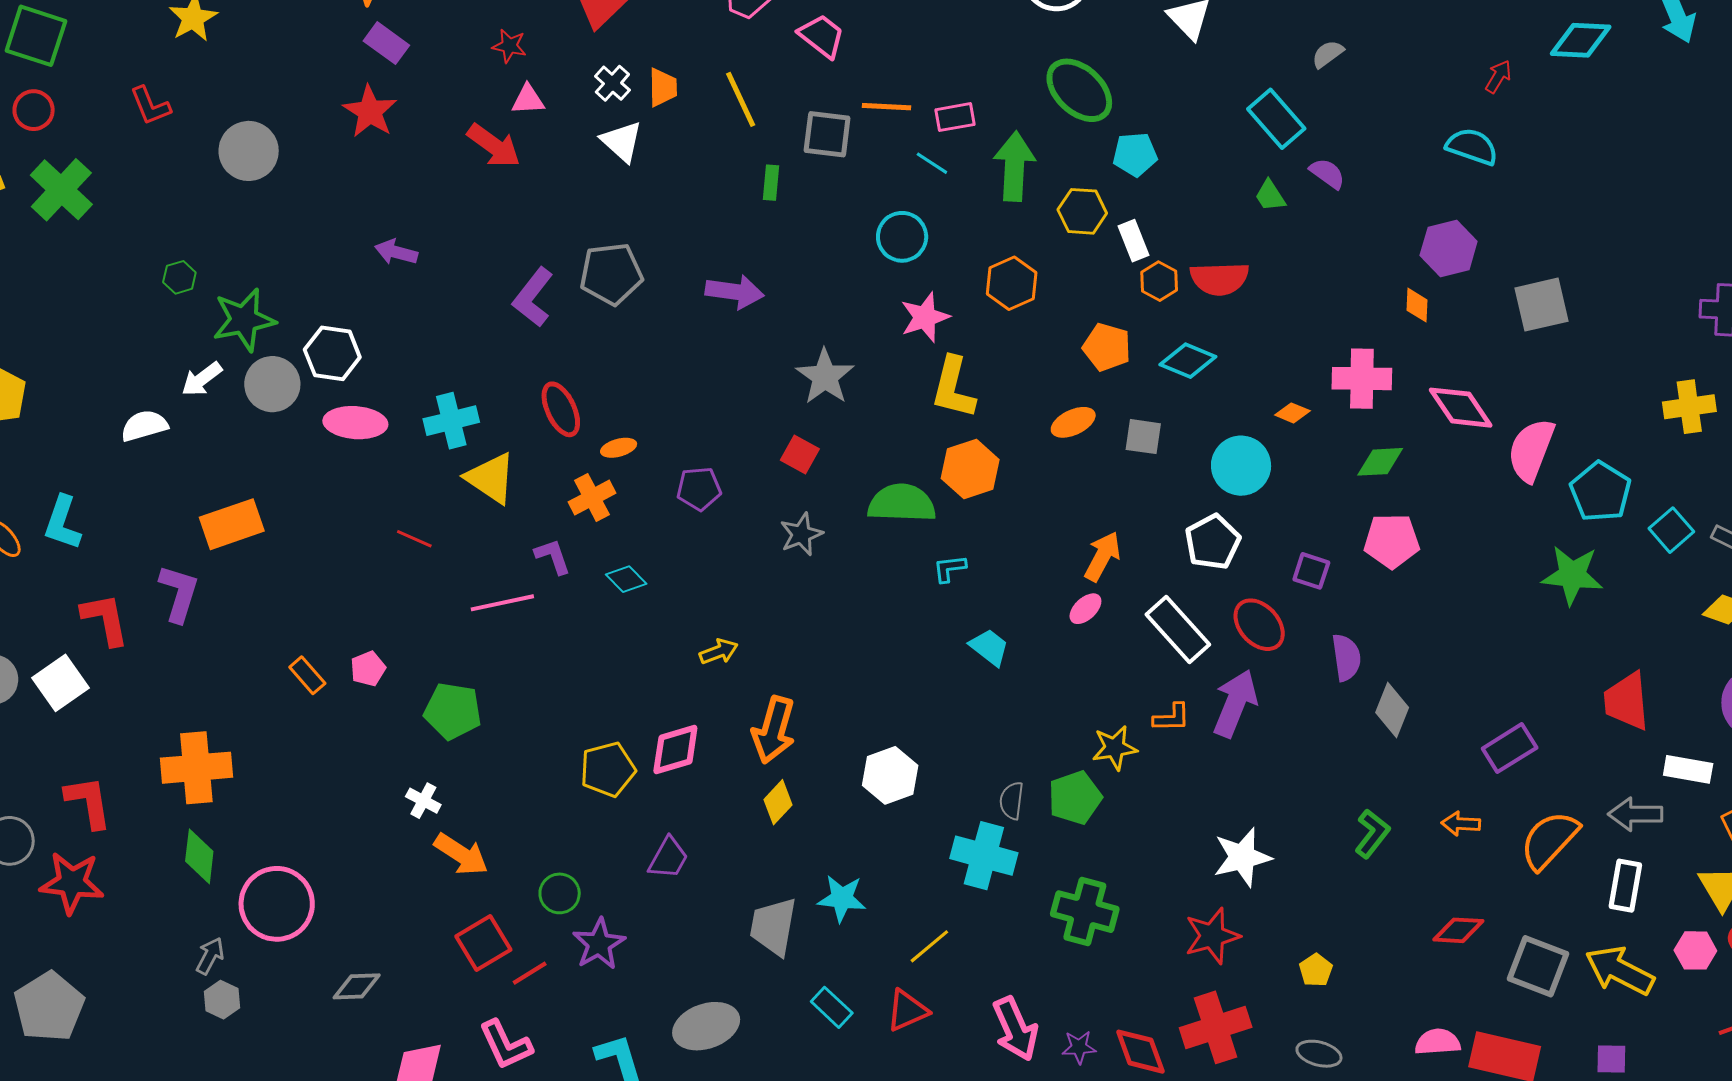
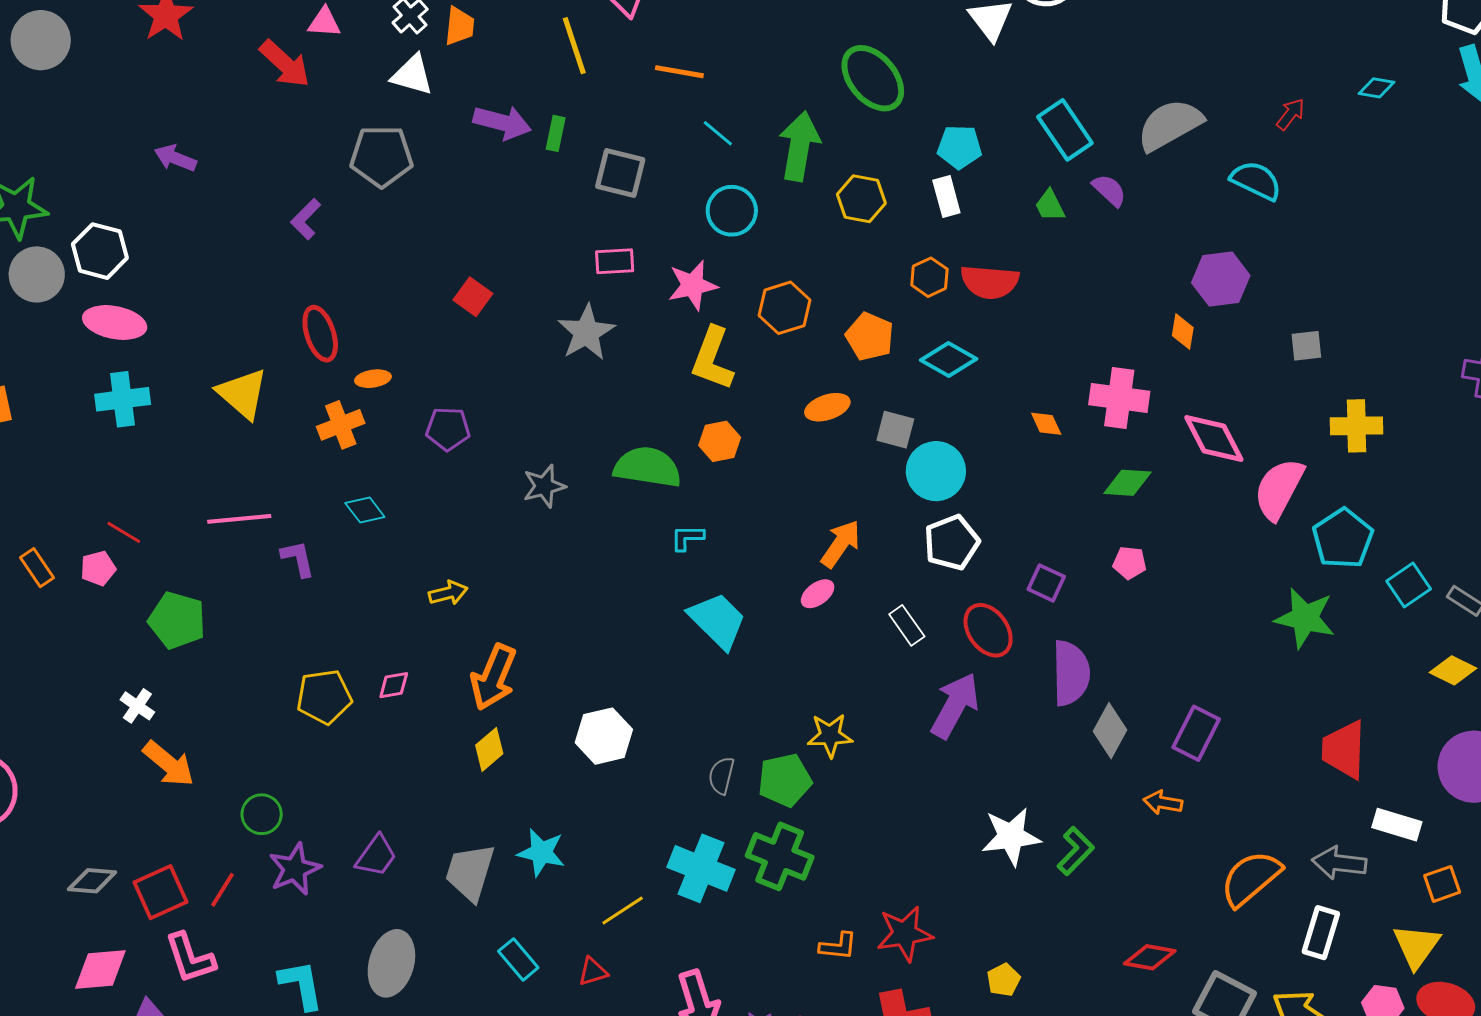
cyan diamond: (1581, 40) -> (1377, 88), size x0.6
gray semicircle: (1328, 54) -> (1170, 125), moved, size x2.0
yellow line: (741, 99) -> (574, 46), moved
pink rectangle: (955, 117) -> (615, 261), moved
gray square: (827, 134) -> (620, 173), moved
white triangle: (622, 141) -> (412, 75), turned -33
cyan pentagon: (1135, 154) -> (959, 147), moved
cyan circle: (902, 237) -> (732, 211), moved
white rectangle: (1133, 241) -> (946, 196), moved
gray pentagon: (611, 274) -> (381, 156), moved
orange hexagon: (1012, 283) -> (785, 308), moved
purple arrow: (735, 292) -> (502, 122), moved
purple L-shape: (533, 297) -> (306, 219), size x0.7
gray square: (1542, 305) -> (1306, 346), size x0.6
yellow cross: (1689, 407) -> (1356, 426), moved
orange diamond: (1292, 413) -> (1046, 424), turned 36
cyan cross: (451, 421) -> (123, 399), moved
red square: (800, 454) -> (473, 297), moved
cyan circle: (1241, 466) -> (936, 471), moved
orange hexagon: (970, 469) -> (720, 441), size x0.7
red line: (414, 539) -> (124, 532), moved
pink pentagon: (1392, 541) -> (1130, 563), size x0.6
purple L-shape: (553, 556) -> (298, 559), moved
white rectangle: (1178, 629) -> (907, 625), size x0.6
cyan trapezoid: (989, 647) -> (717, 621), size x1.5
purple semicircle: (1346, 657) -> (1071, 673), size x1.4
orange L-shape: (1172, 718) -> (838, 946), moved
purple rectangle: (1510, 748) -> (1196, 733), moved, turned -38
pink diamond: (675, 750) -> (394, 685), size x0.6
orange arrow: (1461, 824) -> (1163, 803), moved
cyan cross: (984, 856) -> (701, 868), moved
white star: (1242, 857) -> (1011, 836), moved
purple trapezoid: (668, 858) -> (376, 856), moved
green cross: (1085, 912) -> (780, 856), moved
red square: (483, 943) -> (161, 892), moved
red line: (530, 973) -> (222, 890), turned -33
gray diamond: (357, 986) -> (92, 881), moved
red triangle: (907, 1011) -> (593, 972), size x0.7
gray ellipse: (706, 1026) -> (391, 963), turned -62

